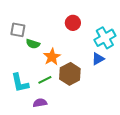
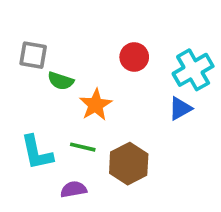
red circle: (73, 23) -> (134, 57), moved
brown hexagon: (70, 74) -> (129, 164), moved
green line: (45, 80) -> (83, 147), turned 40

